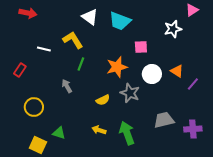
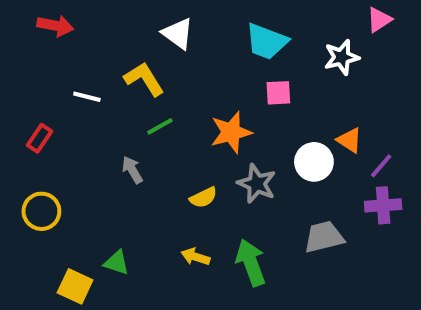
cyan trapezoid: (120, 21) -> (267, 41), moved
green line: (81, 64) -> (160, 126), turned 40
white circle: (152, 74) -> (314, 162), moved
yellow circle: (34, 107) -> (41, 211), moved
purple cross: (193, 129) -> (383, 205), moved

